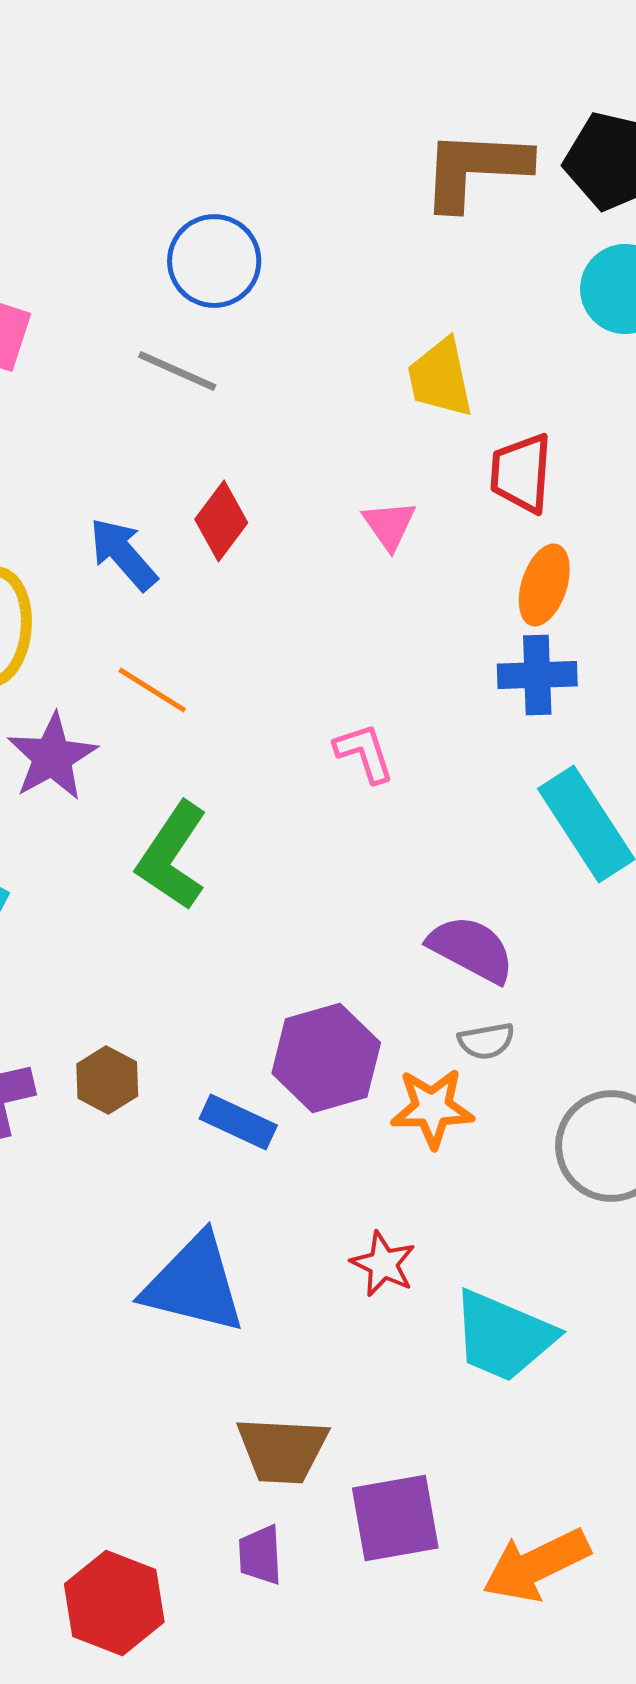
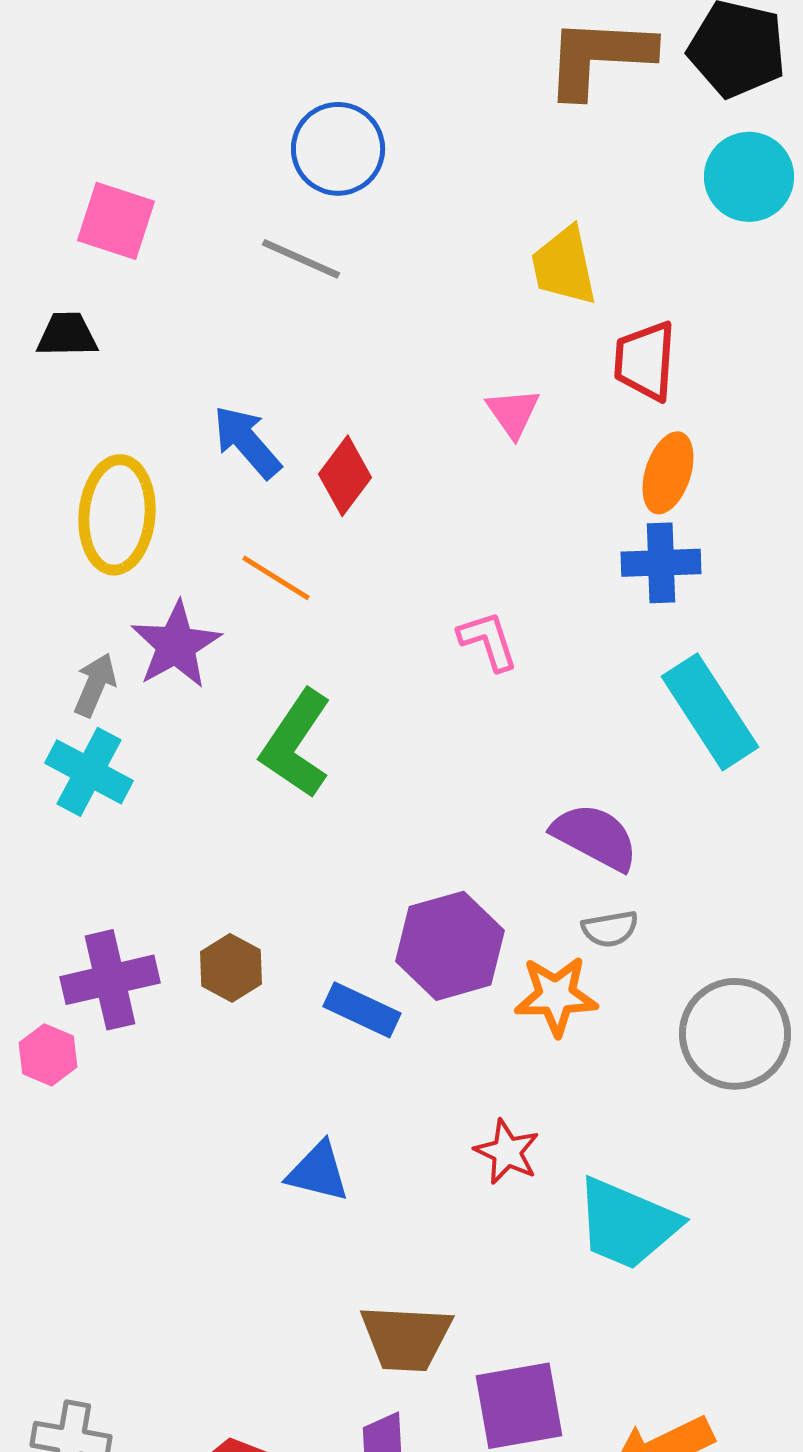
red diamond: (221, 521) -> (345, 476), moved
blue triangle: (194, 1284) -> (318, 1172), size x0.6

